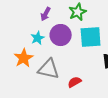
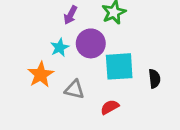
cyan square: (91, 37) -> (119, 66), moved
gray triangle: (49, 69) -> (75, 89), size x0.7

